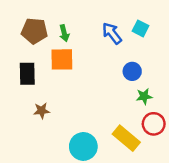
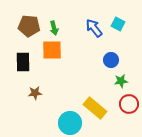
yellow rectangle: (126, 138) -> (95, 108), moved

